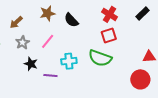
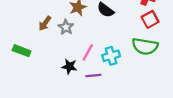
pink line: (48, 41) -> (88, 52), moved
gray star: (23, 43) -> (66, 27), moved

